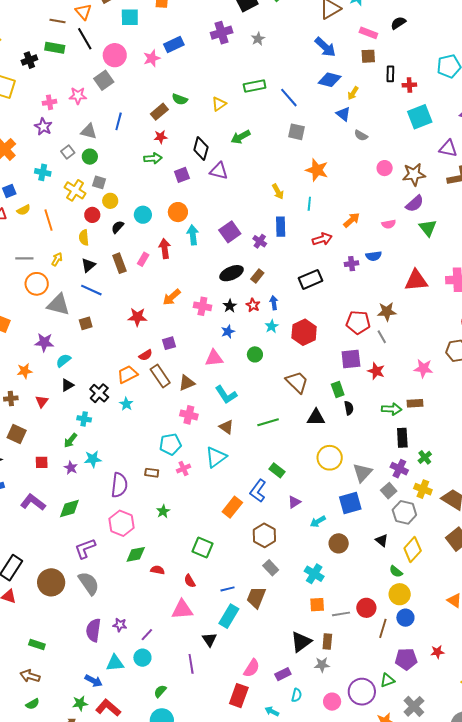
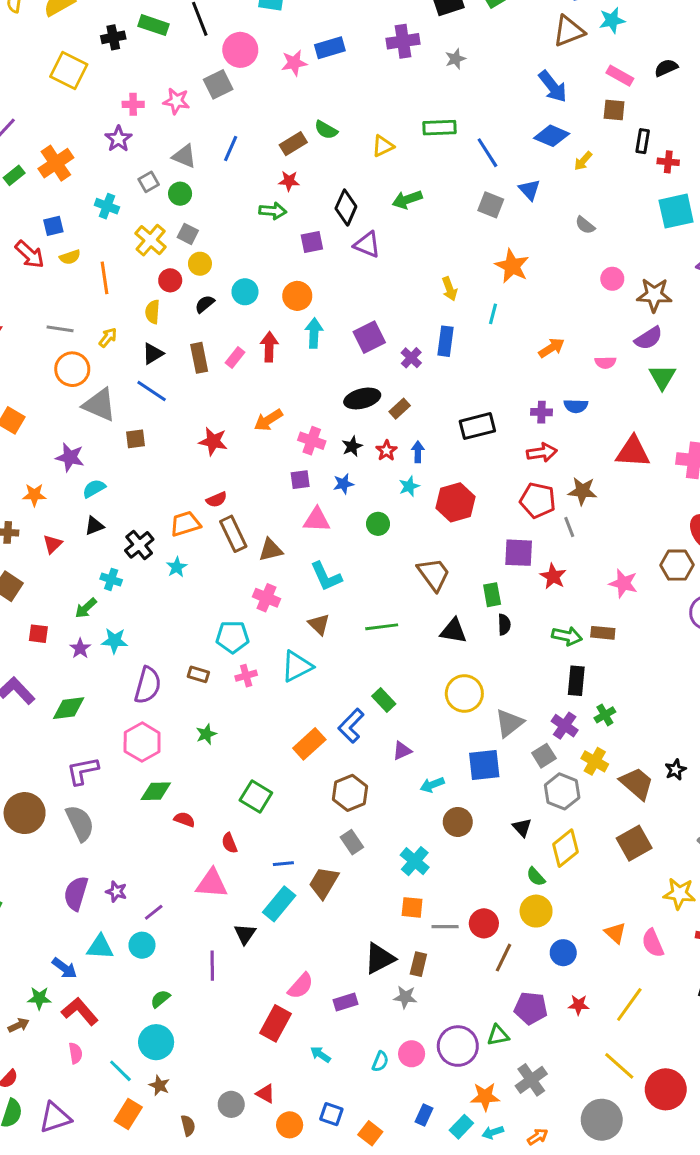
blue triangle: (343, 114) -> (530, 190), moved
red arrow: (322, 239) -> (542, 452), moved
purple square: (169, 343) -> (300, 480), moved
blue circle: (405, 618) -> (563, 953), moved
cyan semicircle: (297, 695) -> (380, 1061), moved

